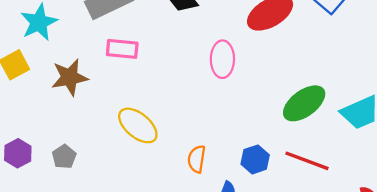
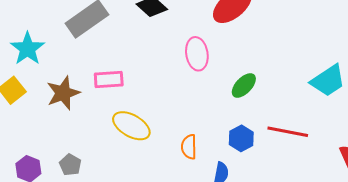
pink rectangle: (122, 49) -> (109, 79), moved
green ellipse: (304, 103) -> (244, 85), moved, size x0.7

